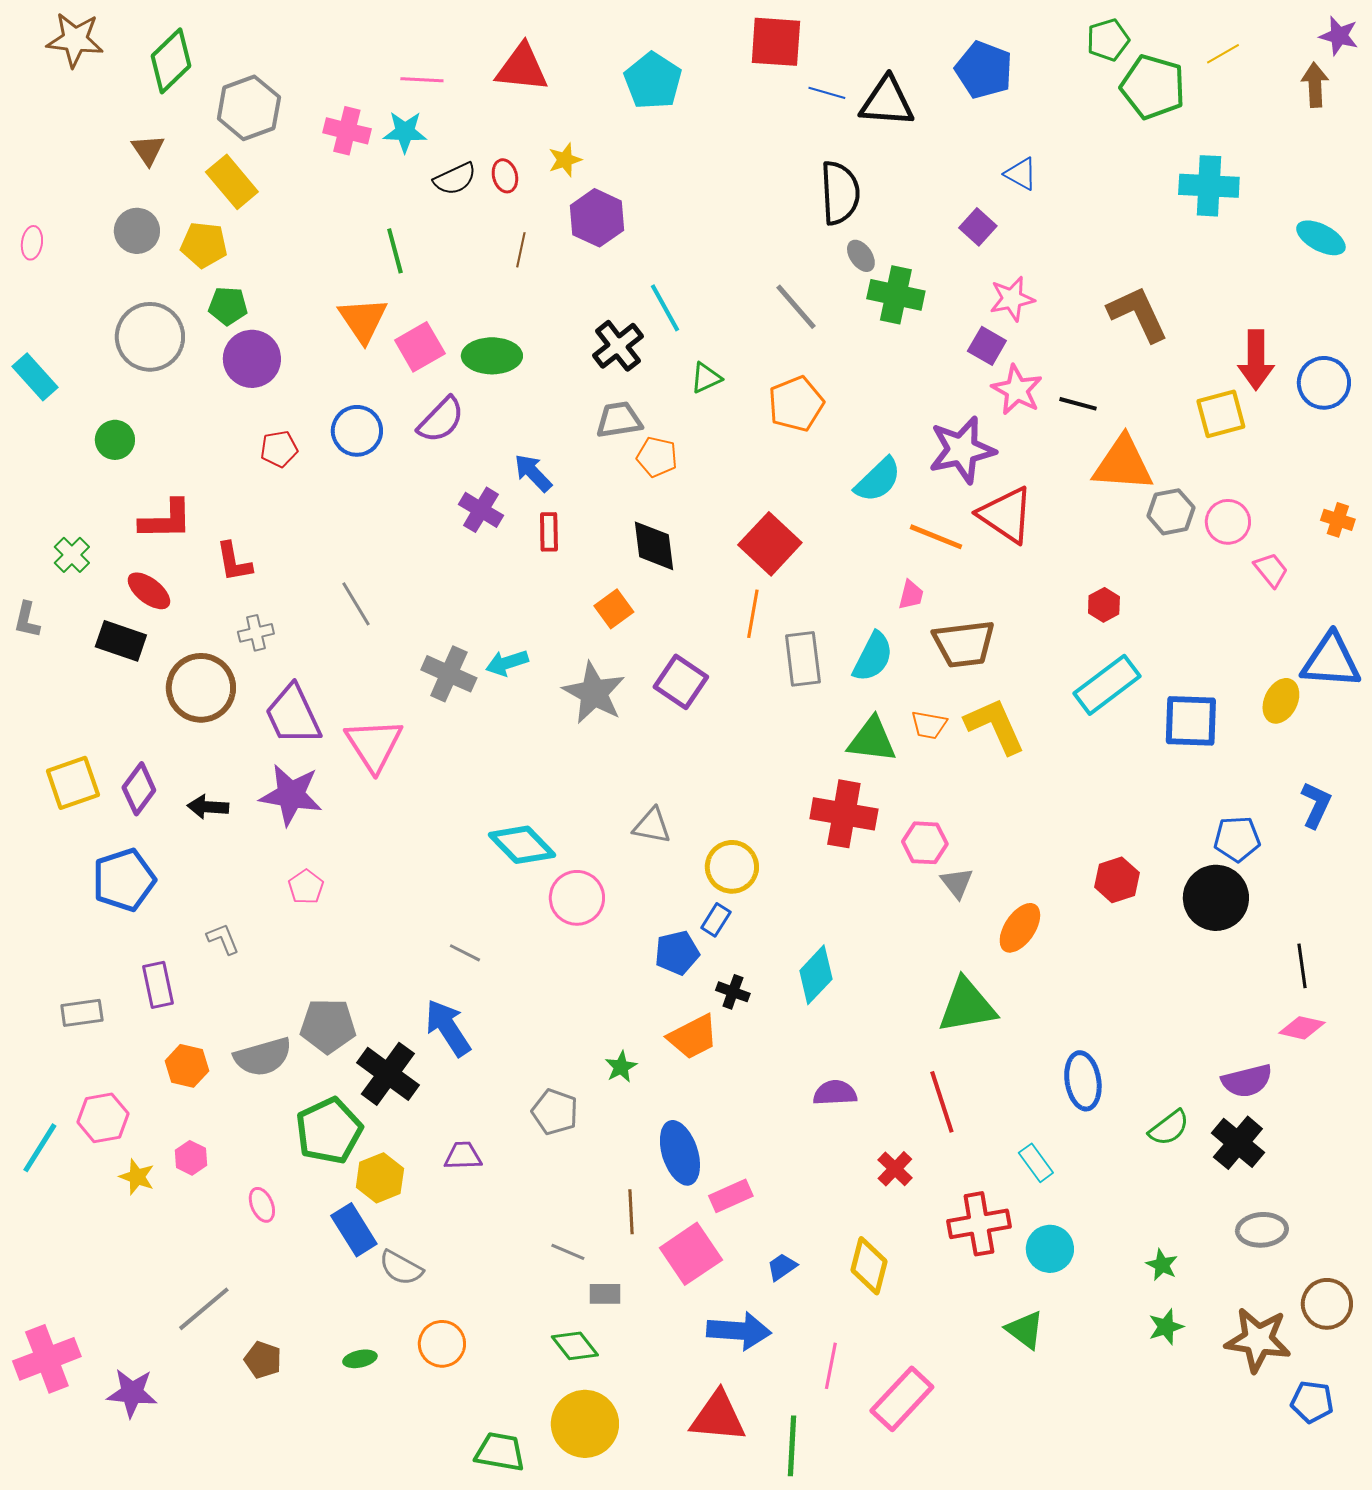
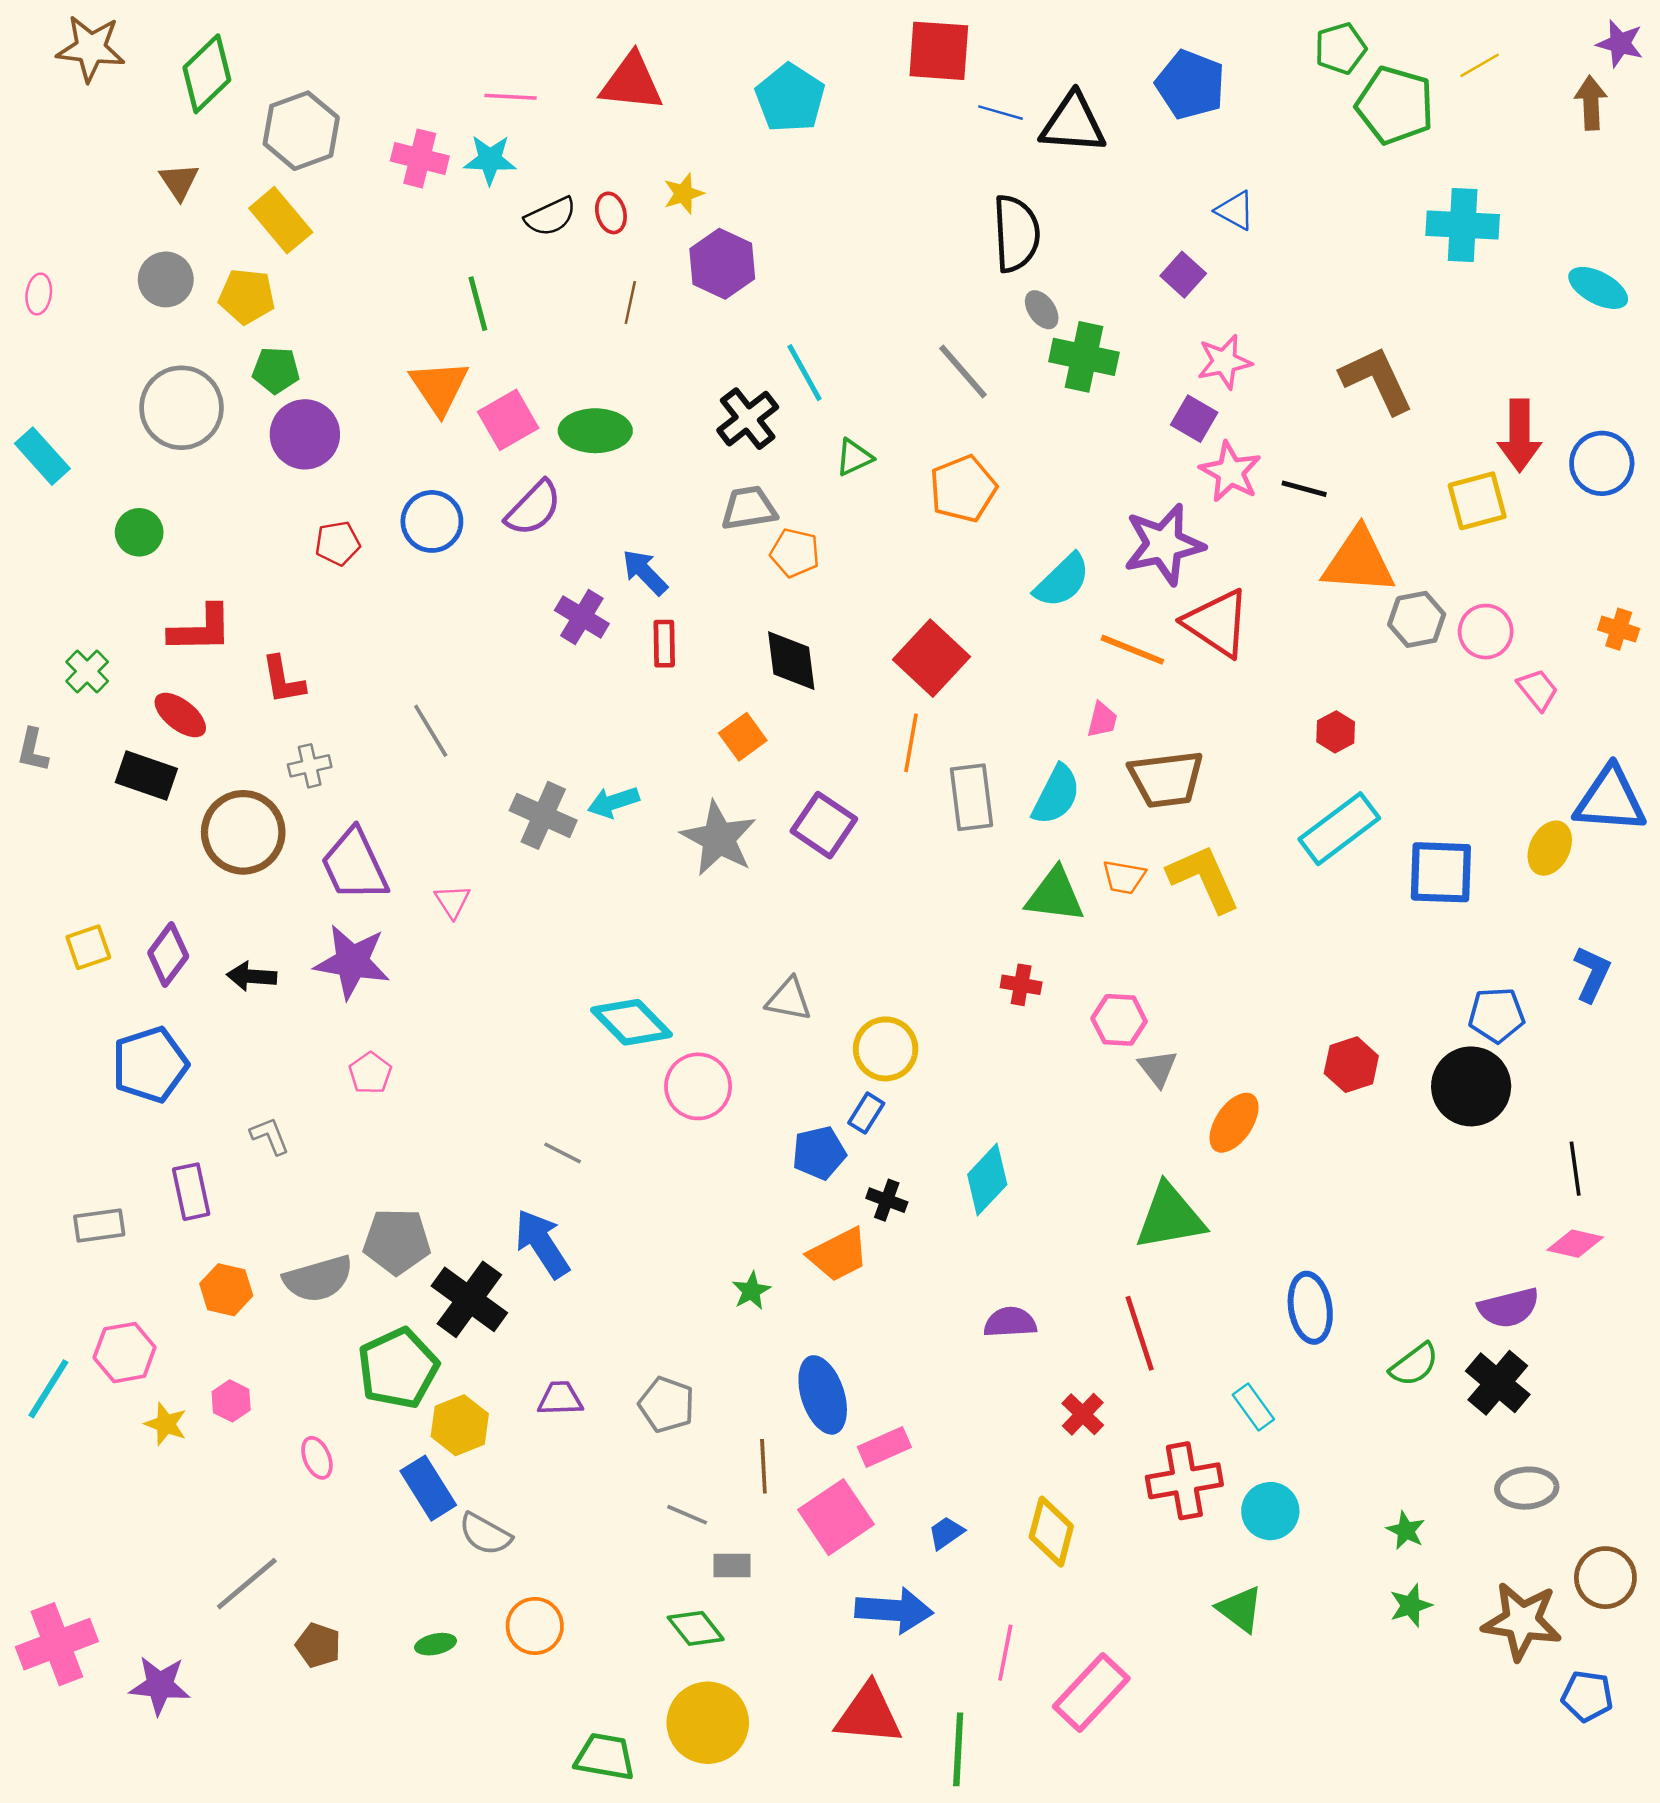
pink triangle: (374, 745) -> (452, 901), size x0.5
yellow square: (73, 783) -> (88, 947), size x0.7
red cross: (844, 814) -> (1021, 985), size x0.5
gray pentagon: (555, 1112) -> (667, 1405), moved

